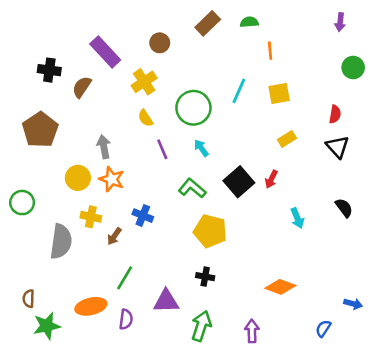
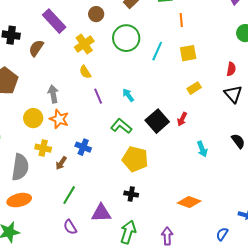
green circle: (193, 108) -> (126, 38), moved
orange ellipse: (91, 306) -> (19, 200), moved
purple semicircle: (126, 319) -> (70, 227), turned 140

